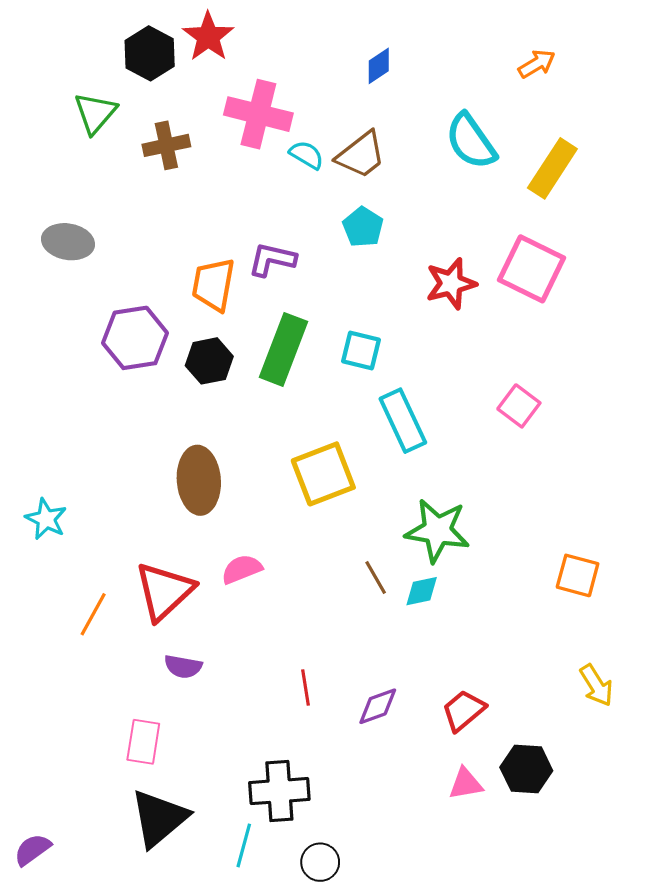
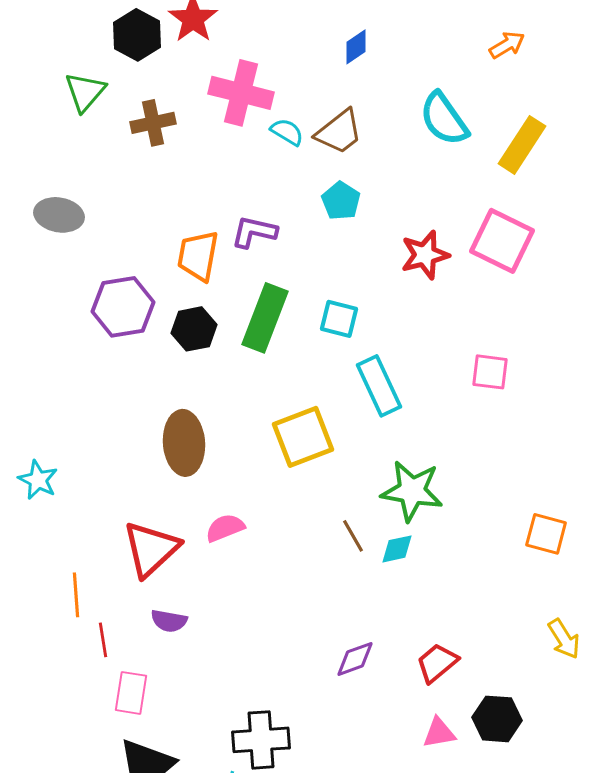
pink square: (519, 406) -> (490, 372), turned -30
orange line: (93, 614) -> (76, 595), moved, turned -33
red line: (306, 687) -> (103, 640), moved

